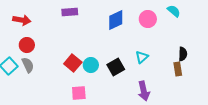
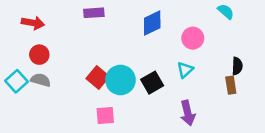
pink circle: (148, 19) -> (193, 38), moved
gray semicircle: (28, 65) -> (41, 80), turned -49
cyan circle: (91, 65) -> (120, 80), size x1.5

